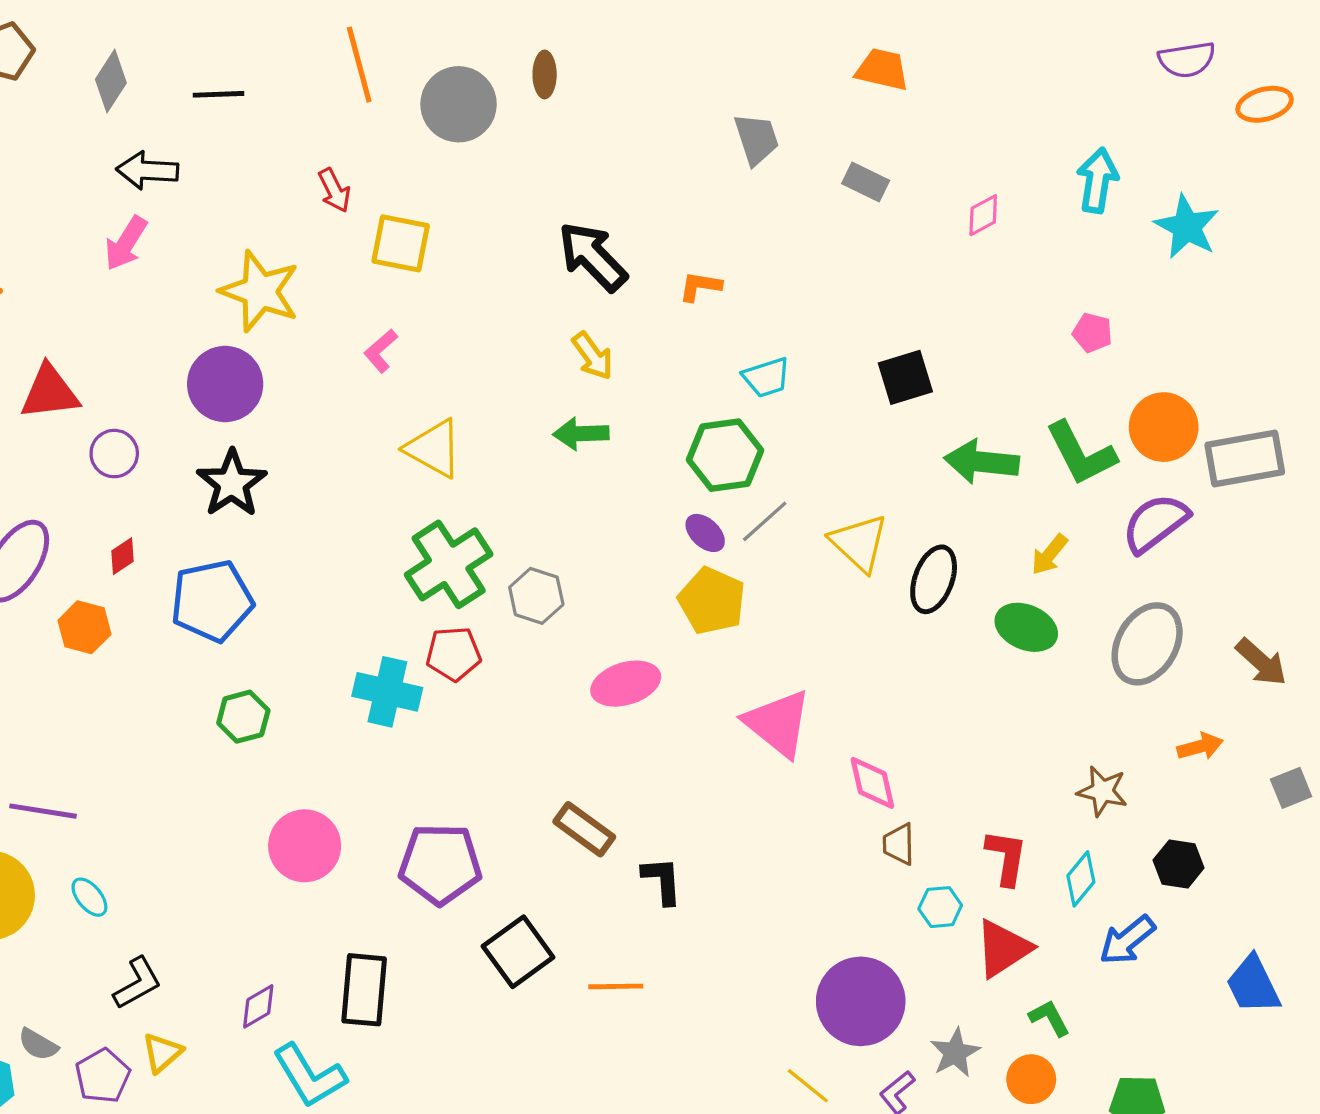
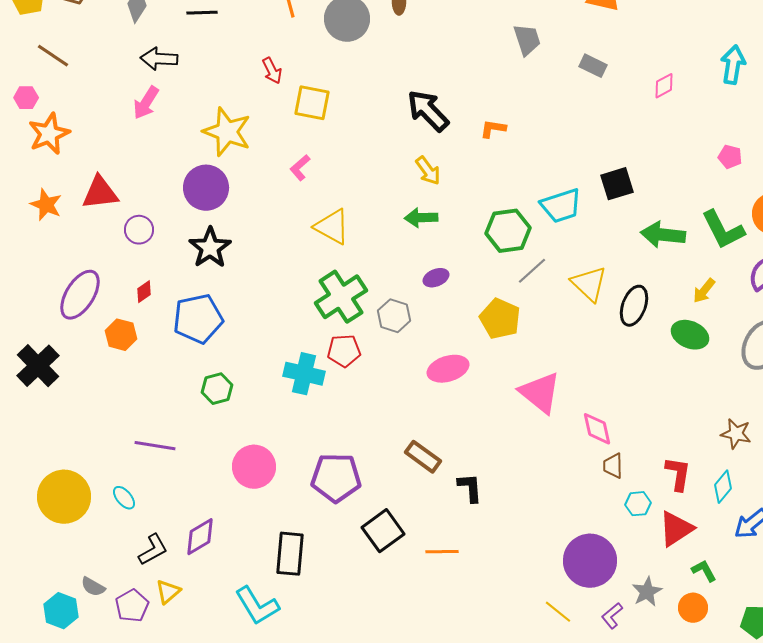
cyan trapezoid: (766, 377) -> (561, 206), moved, size x1.4
purple ellipse: (705, 533) -> (436, 278), moved, turned -65
purple line: (43, 811) -> (155, 446), moved
purple diamond: (258, 1006) -> (200, 537), moved, size x1.4

